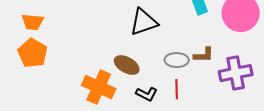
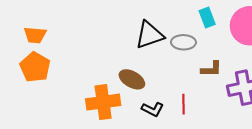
gray ellipse: (177, 60) -> (183, 42), moved
orange cross: (99, 87) -> (103, 102), turned -32

